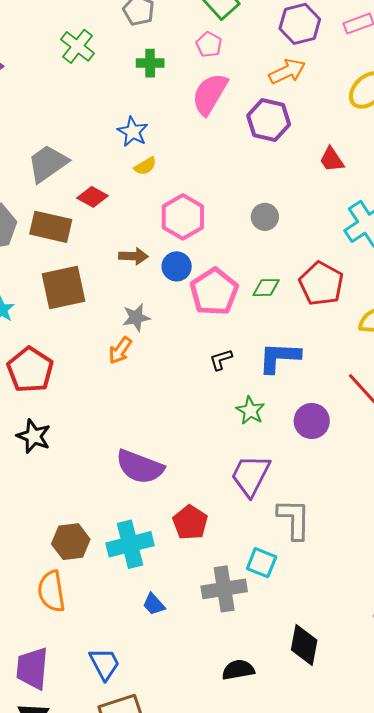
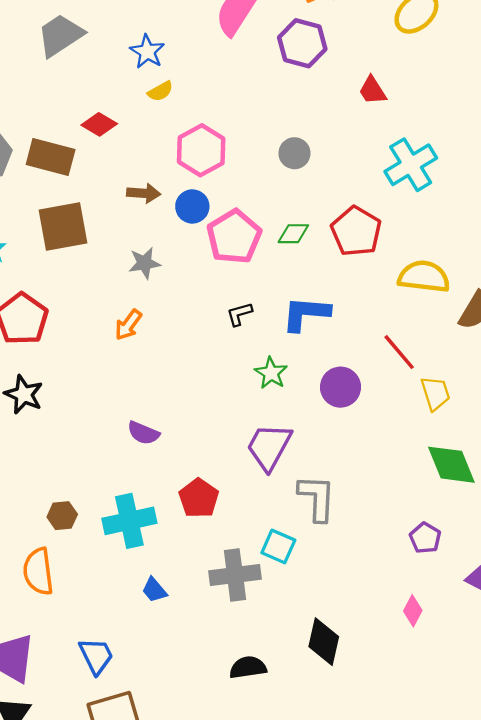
gray trapezoid: (48, 164) -> (60, 35), moved
orange arrow: (120, 350) -> (128, 325), moved
purple semicircle: (140, 467) -> (143, 433), size x0.6
brown hexagon: (71, 542) -> (62, 516), size x0.7

